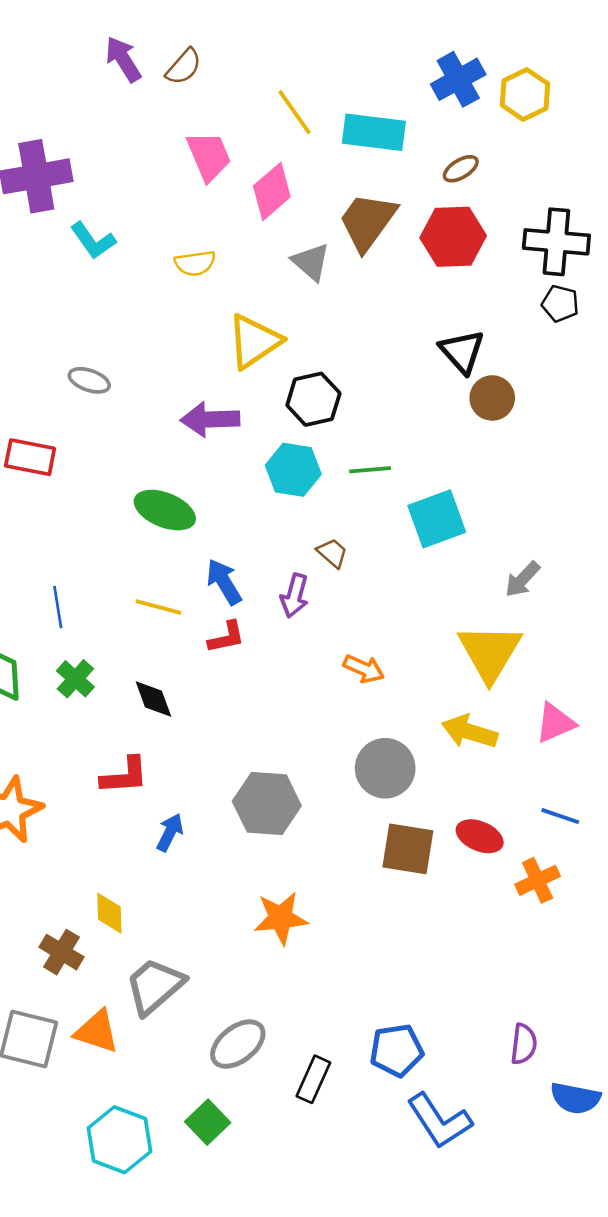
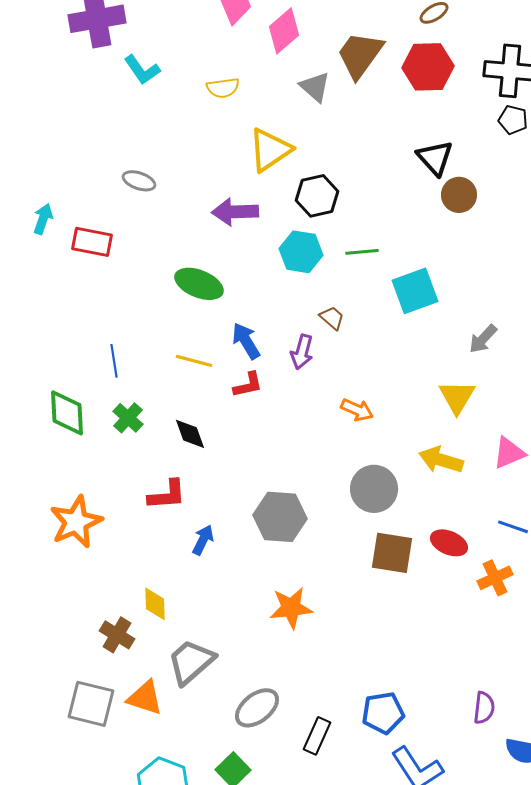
yellow triangle: (490, 652) -> (457, 397), size x0.7

